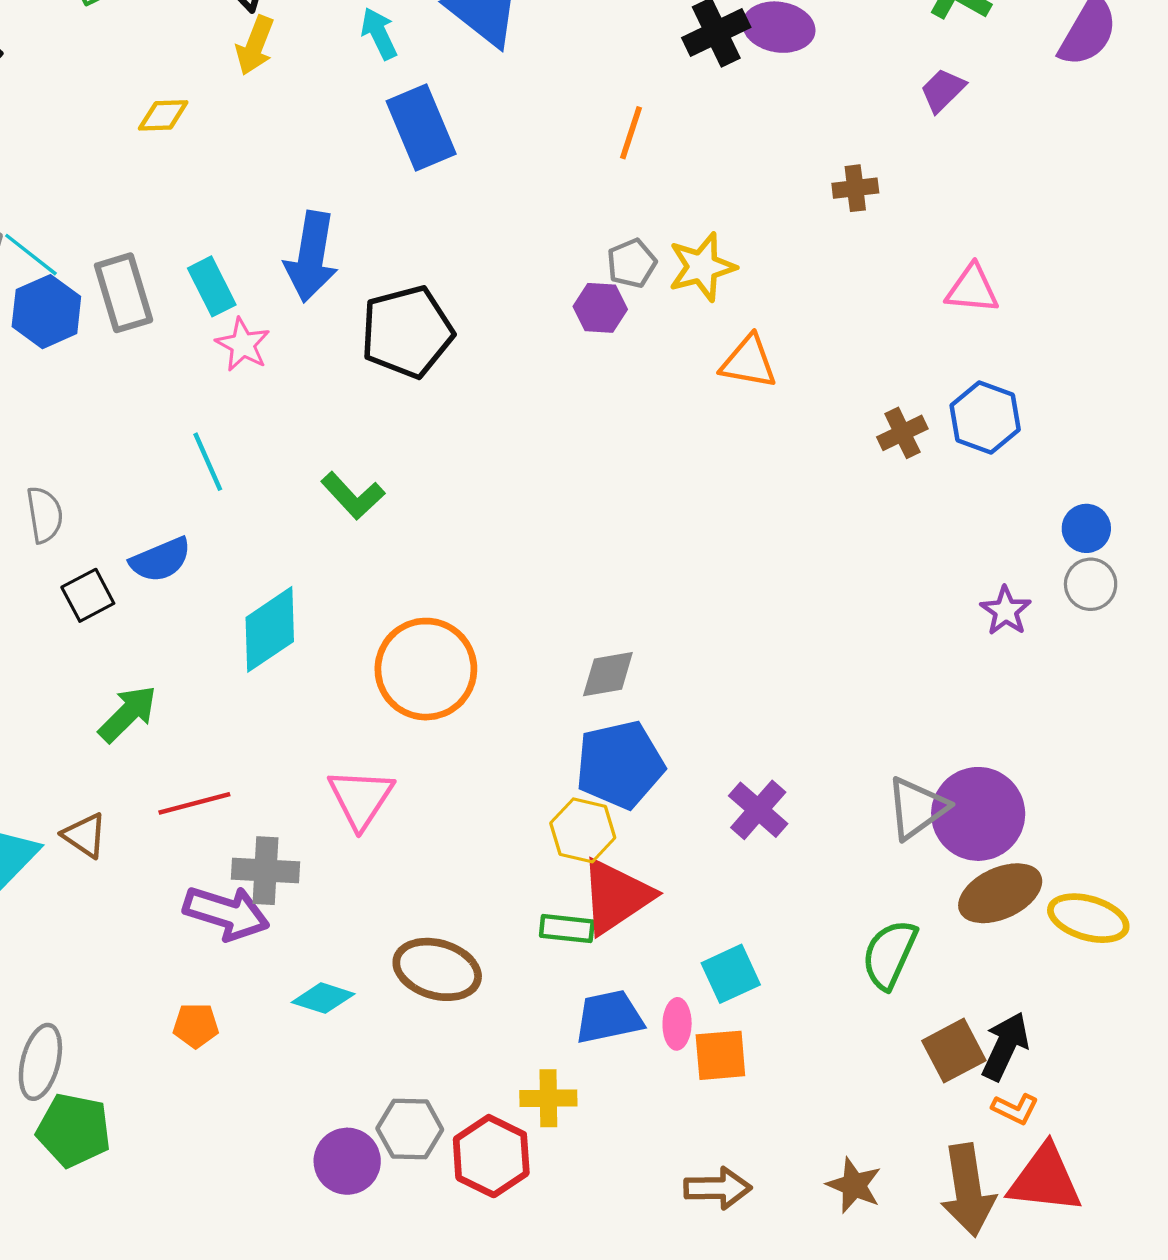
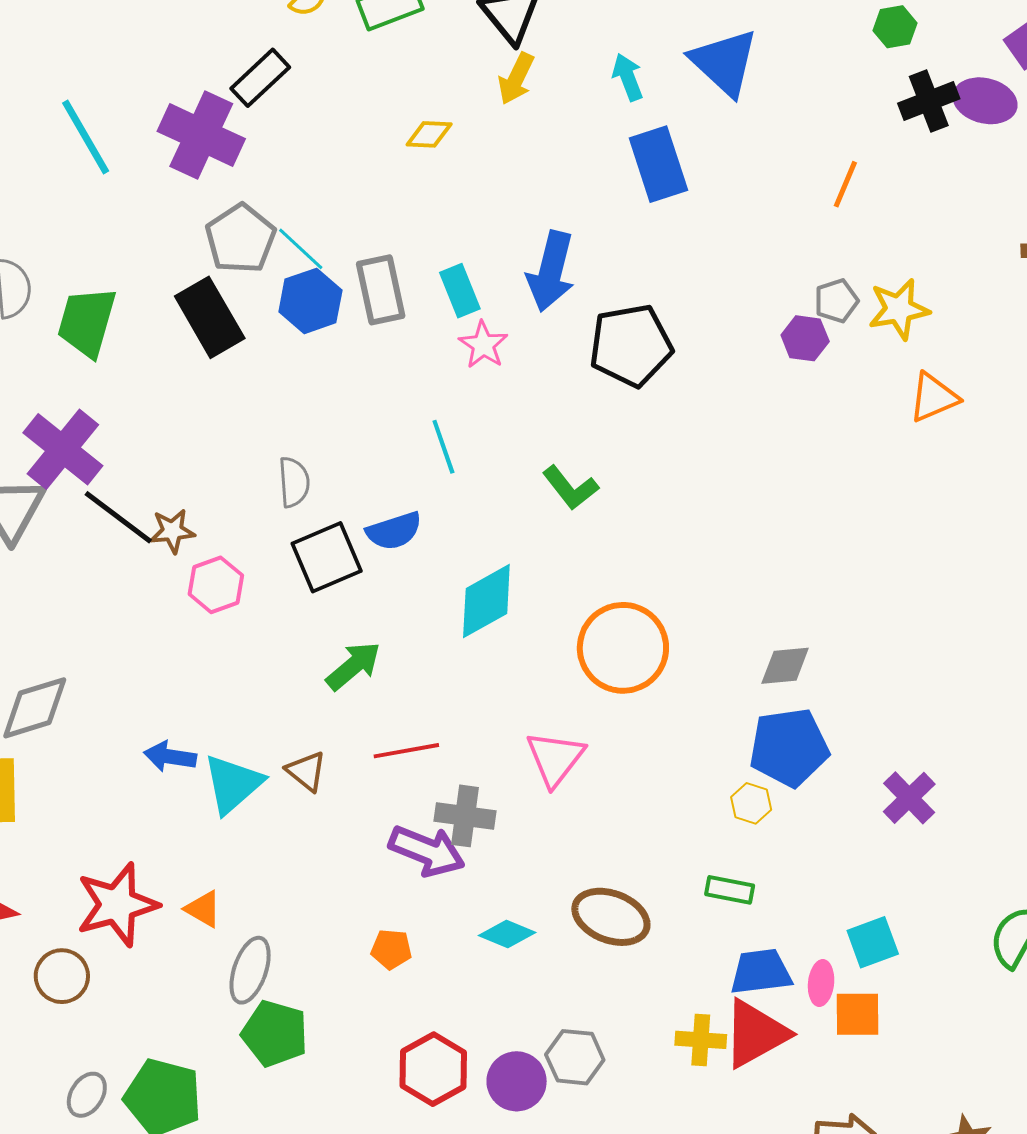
orange triangle: (749, 362) -> (933, 397), turned -38
black square: (88, 595) -> (327, 557), size x1.5
yellow hexagon: (583, 830) -> (751, 803), size x0.7
red triangle: (616, 896) -> (755, 1034), moved
red hexagon: (491, 1156) -> (433, 1069), moved

